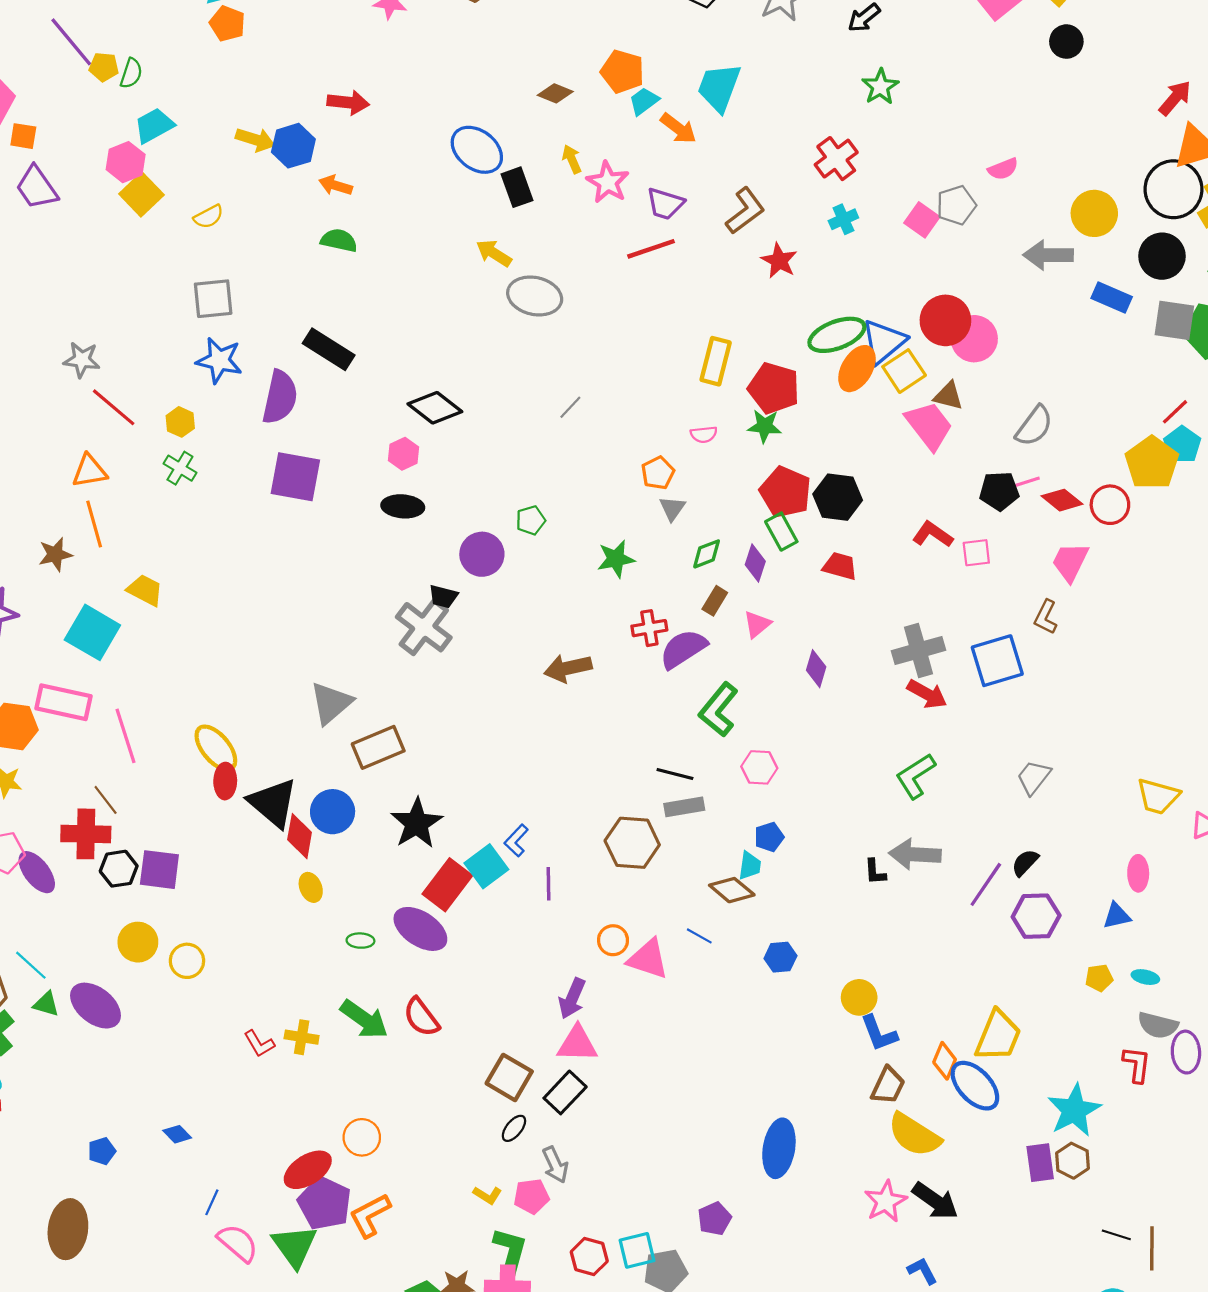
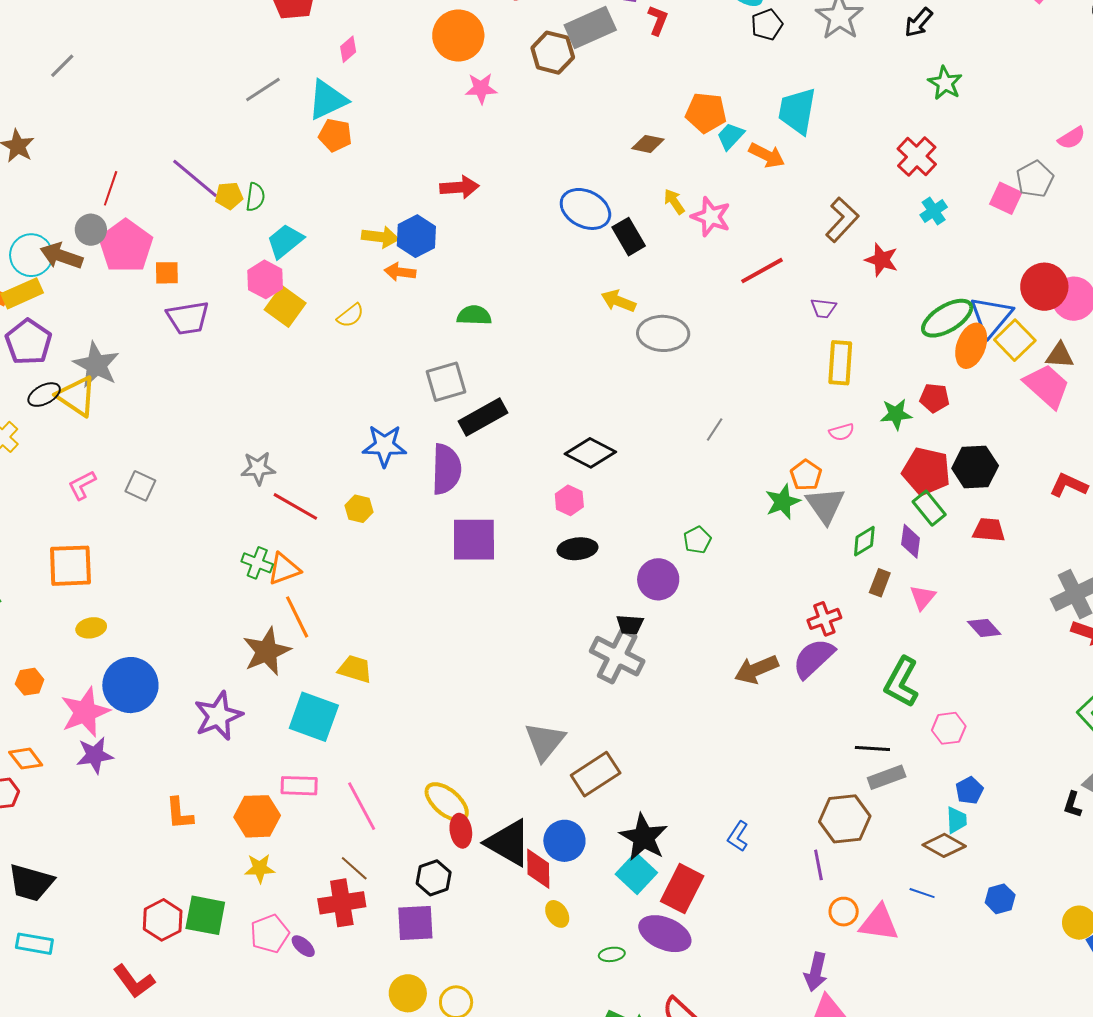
orange arrow: (336, 185) -> (400, 272), moved
purple trapezoid: (37, 188) -> (188, 318), turned -54
purple trapezoid: (665, 204) -> (823, 308), moved, size x0.7
gray square: (213, 299) -> (446, 382), moved
black rectangle: (329, 349) -> (483, 417), turned -51
red pentagon: (774, 388) -> (935, 398), moved, size x0.6
green cross: (180, 468) -> (257, 563), moved
gray triangle: (672, 508) -> (825, 505), size x1.6
brown star: (55, 554) -> (267, 651), size x1.5
green star: (616, 559) -> (783, 502), moved
purple semicircle: (683, 649) -> (813, 658), moved
purple diamond: (816, 669) -> (984, 628), turned -48
pink rectangle: (64, 702) -> (299, 786), size x0.7
cyan square: (486, 866) -> (636, 873), moved
black hexagon: (119, 869) -> (434, 878), moved
purple ellipse: (37, 872) -> (303, 946), size x0.6
black L-shape: (875, 872) -> (1073, 805), turned 32
purple line: (548, 884) -> (818, 865), moved

